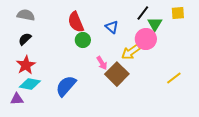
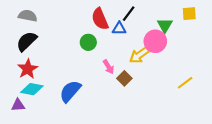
black line: (143, 13) -> (129, 14), moved
red semicircle: (76, 22) -> (100, 19), moved
blue triangle: (112, 27) -> (119, 28), turned -40
black semicircle: (25, 39) -> (27, 41), size x1.5
brown square: (117, 74) -> (124, 78), size x0.6

